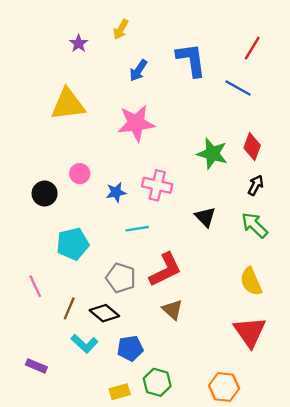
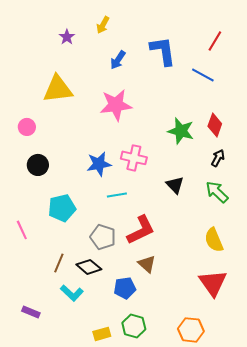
pink circle: (80, 174) -> (27, 127), moved
blue star: (116, 192) -> (99, 164), size x1.4
pink line: (35, 286) -> (22, 230), moved
blue pentagon: (130, 348) -> (125, 288), moved

